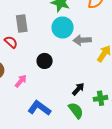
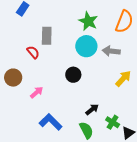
gray arrow: (82, 40) -> (111, 51), moved
black circle: (45, 61) -> (73, 75), moved
green cross: (101, 98) -> (113, 122), turned 32

